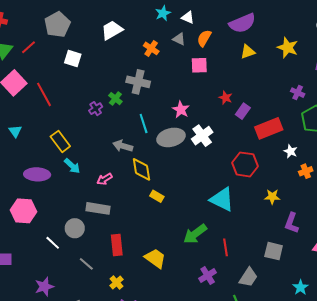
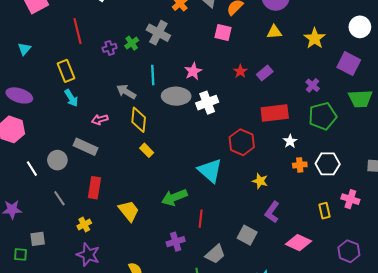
red line: (44, 94) -> (78, 31), moved
purple rectangle: (243, 111) -> (265, 73), moved
purple ellipse: (37, 174) -> (19, 95), moved

